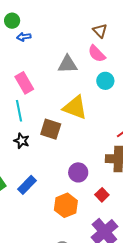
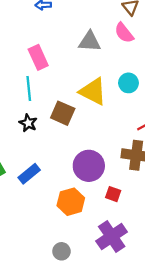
cyan circle: (105, 81) -> (128, 83), moved
purple circle: (78, 172) -> (89, 166), size x1.4
red square: (102, 195) -> (113, 194), turned -32

